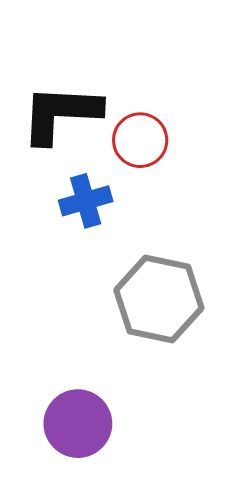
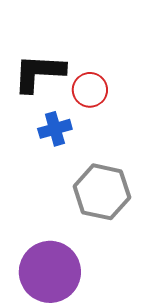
purple circle: (78, 424) -> (50, 272), size x1.4

